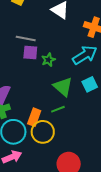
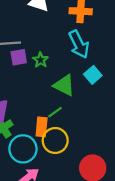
cyan arrow: (85, 55) -> (79, 44), turned 110
green line: (58, 109) -> (55, 112), moved

